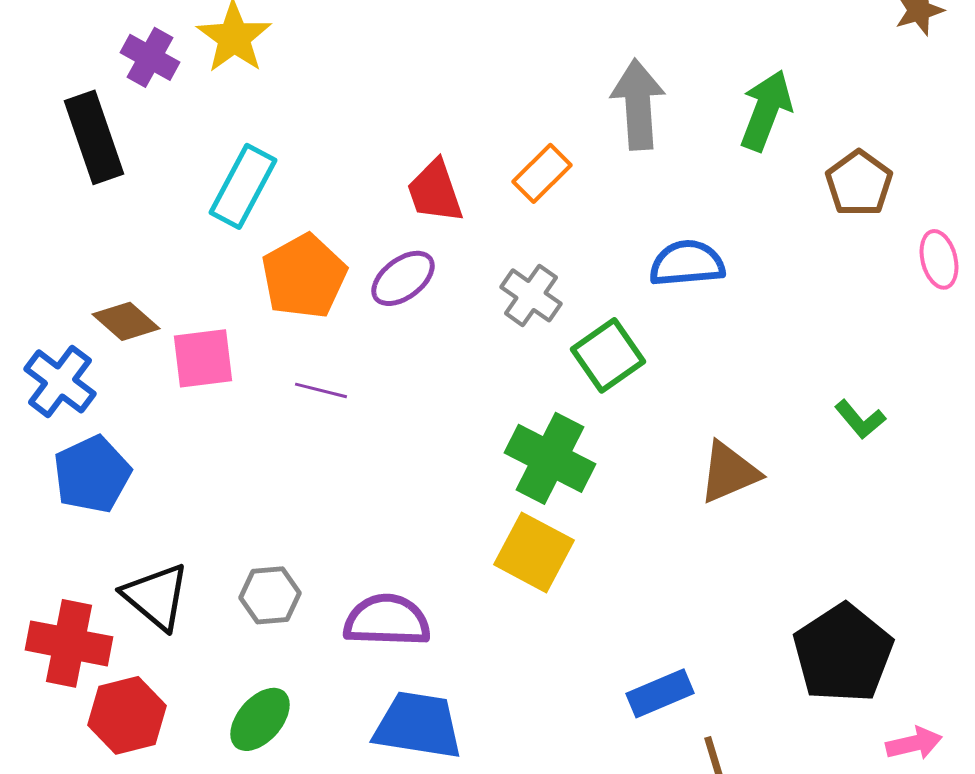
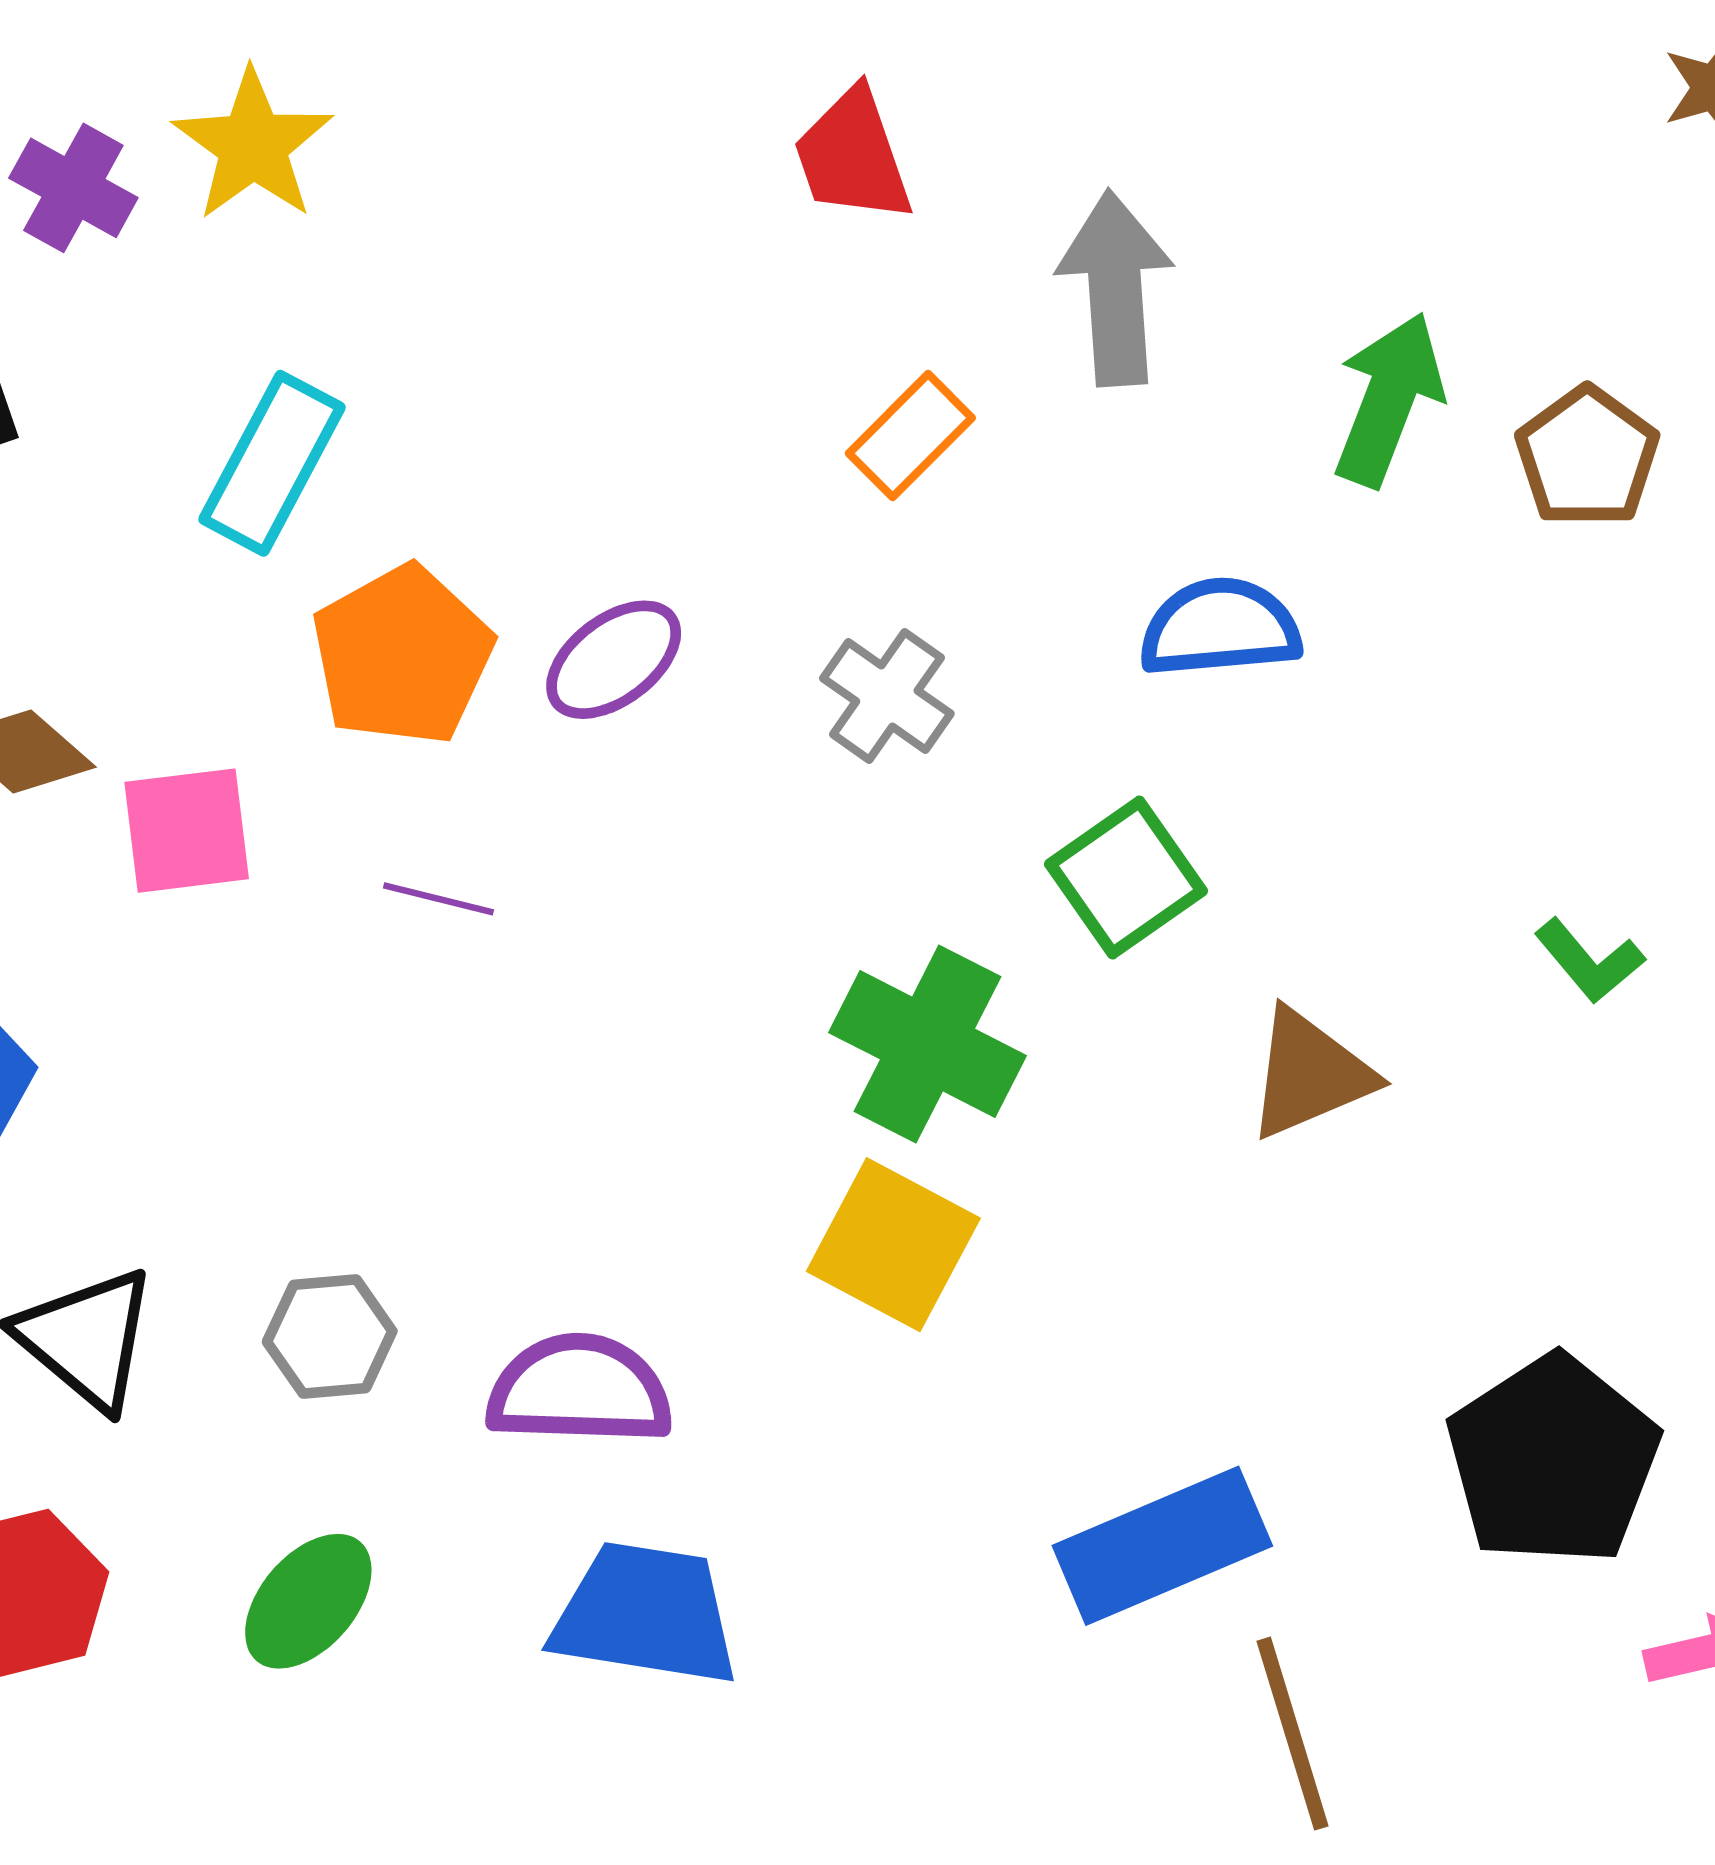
green arrow: (766, 110) -> (1389, 399), moved
red trapezoid: (435, 191) -> (853, 156), moved
green square: (608, 355) -> (1126, 877), moved
blue rectangle: (660, 693) -> (1162, 1546), size x1.5

